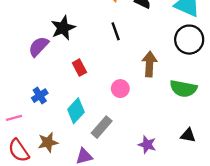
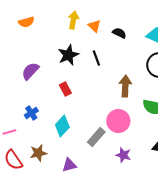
black star: (63, 28) -> (68, 55), moved
pink circle: (120, 89) -> (118, 121), moved, size x1.5
gray rectangle: (102, 127) -> (96, 137), moved

